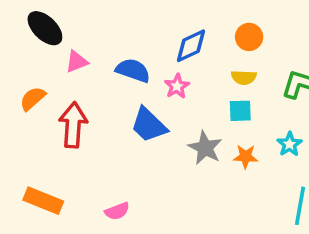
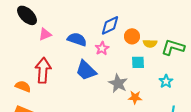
orange circle: (249, 37) -> (132, 36), moved
yellow semicircle: (244, 77) -> (150, 43), moved
orange semicircle: (33, 99) -> (23, 86), moved, turned 63
orange star: (246, 157) -> (135, 97), moved

